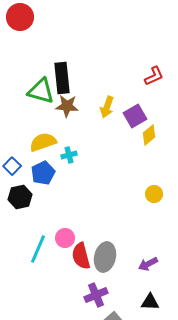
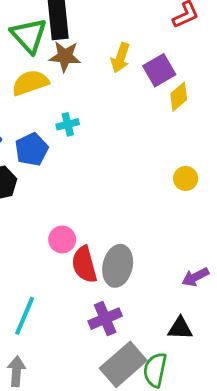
green triangle: (41, 91) -> (29, 36), turned 32
yellow semicircle: (43, 142) -> (30, 83), moved
cyan line: (38, 249) -> (25, 316), moved
purple arrow: (148, 264) -> (195, 277), moved

